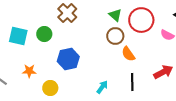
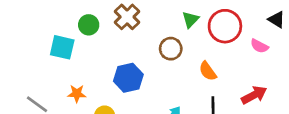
green triangle: (115, 15) -> (191, 20), turned 32
green circle: (44, 34) -> (89, 25), moved
brown circle: (115, 36) -> (171, 49), moved

